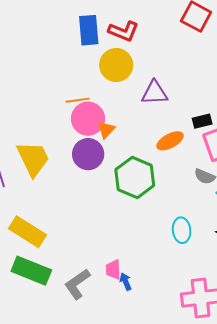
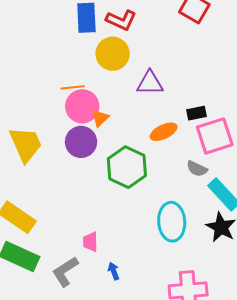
cyan ellipse: (182, 230) -> (172, 222), size x1.5
pink trapezoid: (113, 270) -> (90, 242), moved

